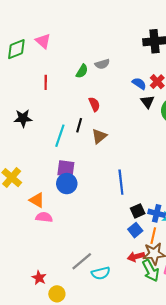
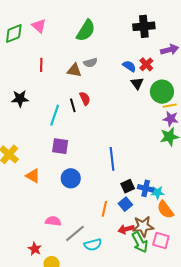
gray semicircle: (102, 64) -> (90, 63), moved
green semicircle: (82, 71) -> (86, 31), moved, size x1.6
red semicircle: (94, 104) -> (85, 99), moved
black line: (79, 125) -> (73, 105), turned -32
brown triangle: (99, 136) -> (74, 70), moved, turned 49
blue circle: (67, 184) -> (71, 178), moved
pink semicircle: (44, 217) -> (53, 221), moved
orange line: (153, 236) -> (104, 209), moved

